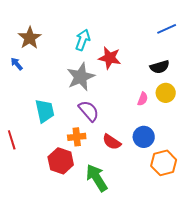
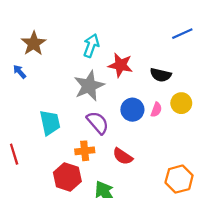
black semicircle: (160, 67) -> (161, 75), moved, turned 30
blue circle: (144, 137) -> (132, 110), moved

